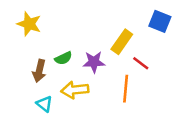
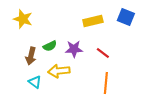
yellow rectangle: (122, 42) -> (93, 21), moved, turned 42
red line: (141, 63) -> (103, 53), moved
orange line: (126, 89) -> (106, 83), moved

